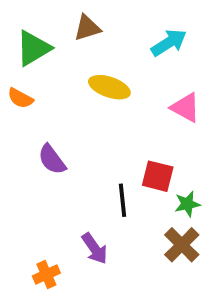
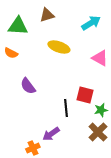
green triangle: (33, 48) -> (18, 26), turned 35
purple arrow: (95, 249) -> (51, 134), turned 90
orange cross: (46, 274) -> (33, 148), moved

